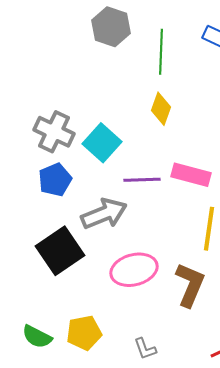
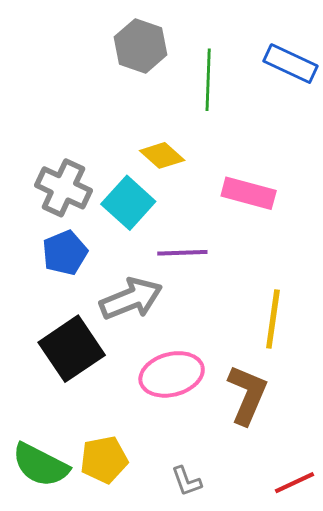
yellow diamond: (161, 109) -> (162, 155), moved, turned -68
pink rectangle: (191, 175) -> (249, 193), moved
green semicircle: (37, 337) -> (40, 465), size x1.4

